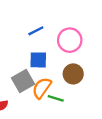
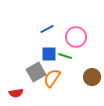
brown circle: (73, 74) -> (92, 77), moved
green line: (56, 98) -> (65, 56), moved

